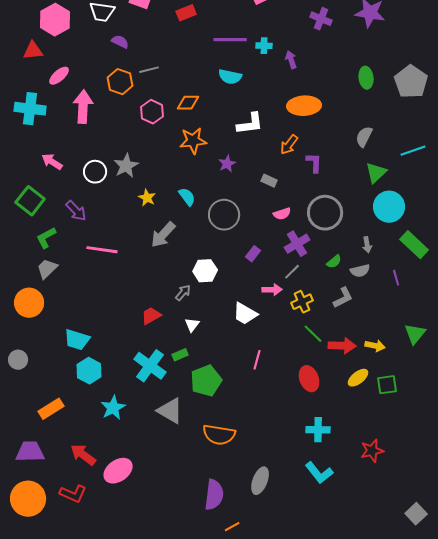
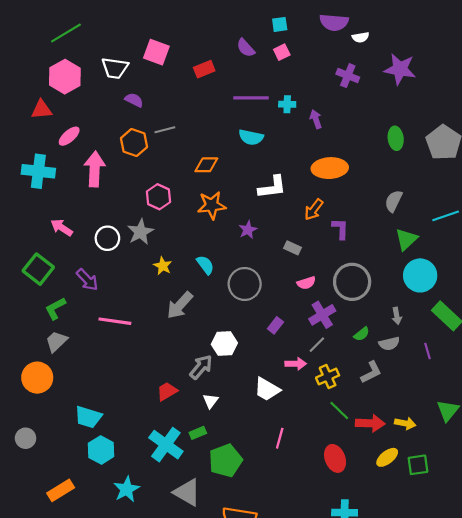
pink hexagon: (152, 112) -> (158, 197), moved
gray arrow: (183, 293) -> (201, 367), size x1.4

